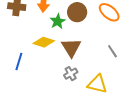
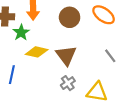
green star: (58, 21) -> (21, 33), moved

